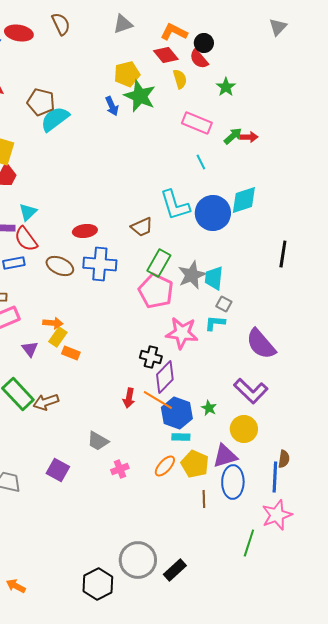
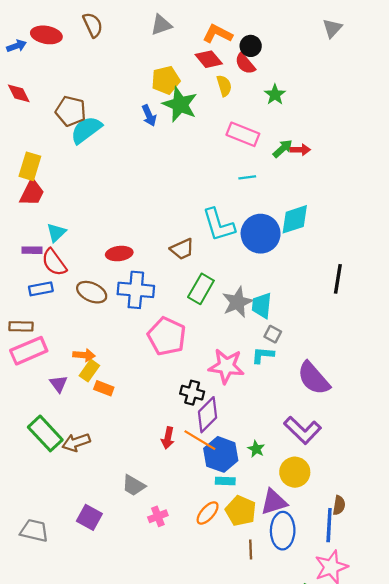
cyan line: (201, 162) -> (247, 177), turned -70
pink pentagon: (156, 291) -> (167, 336), moved

